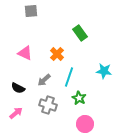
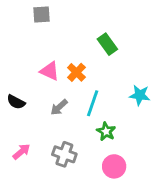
pink triangle: (25, 53) -> (50, 71), moved
black semicircle: (18, 88) -> (16, 102), moved
gray cross: (48, 105) -> (64, 154), moved

